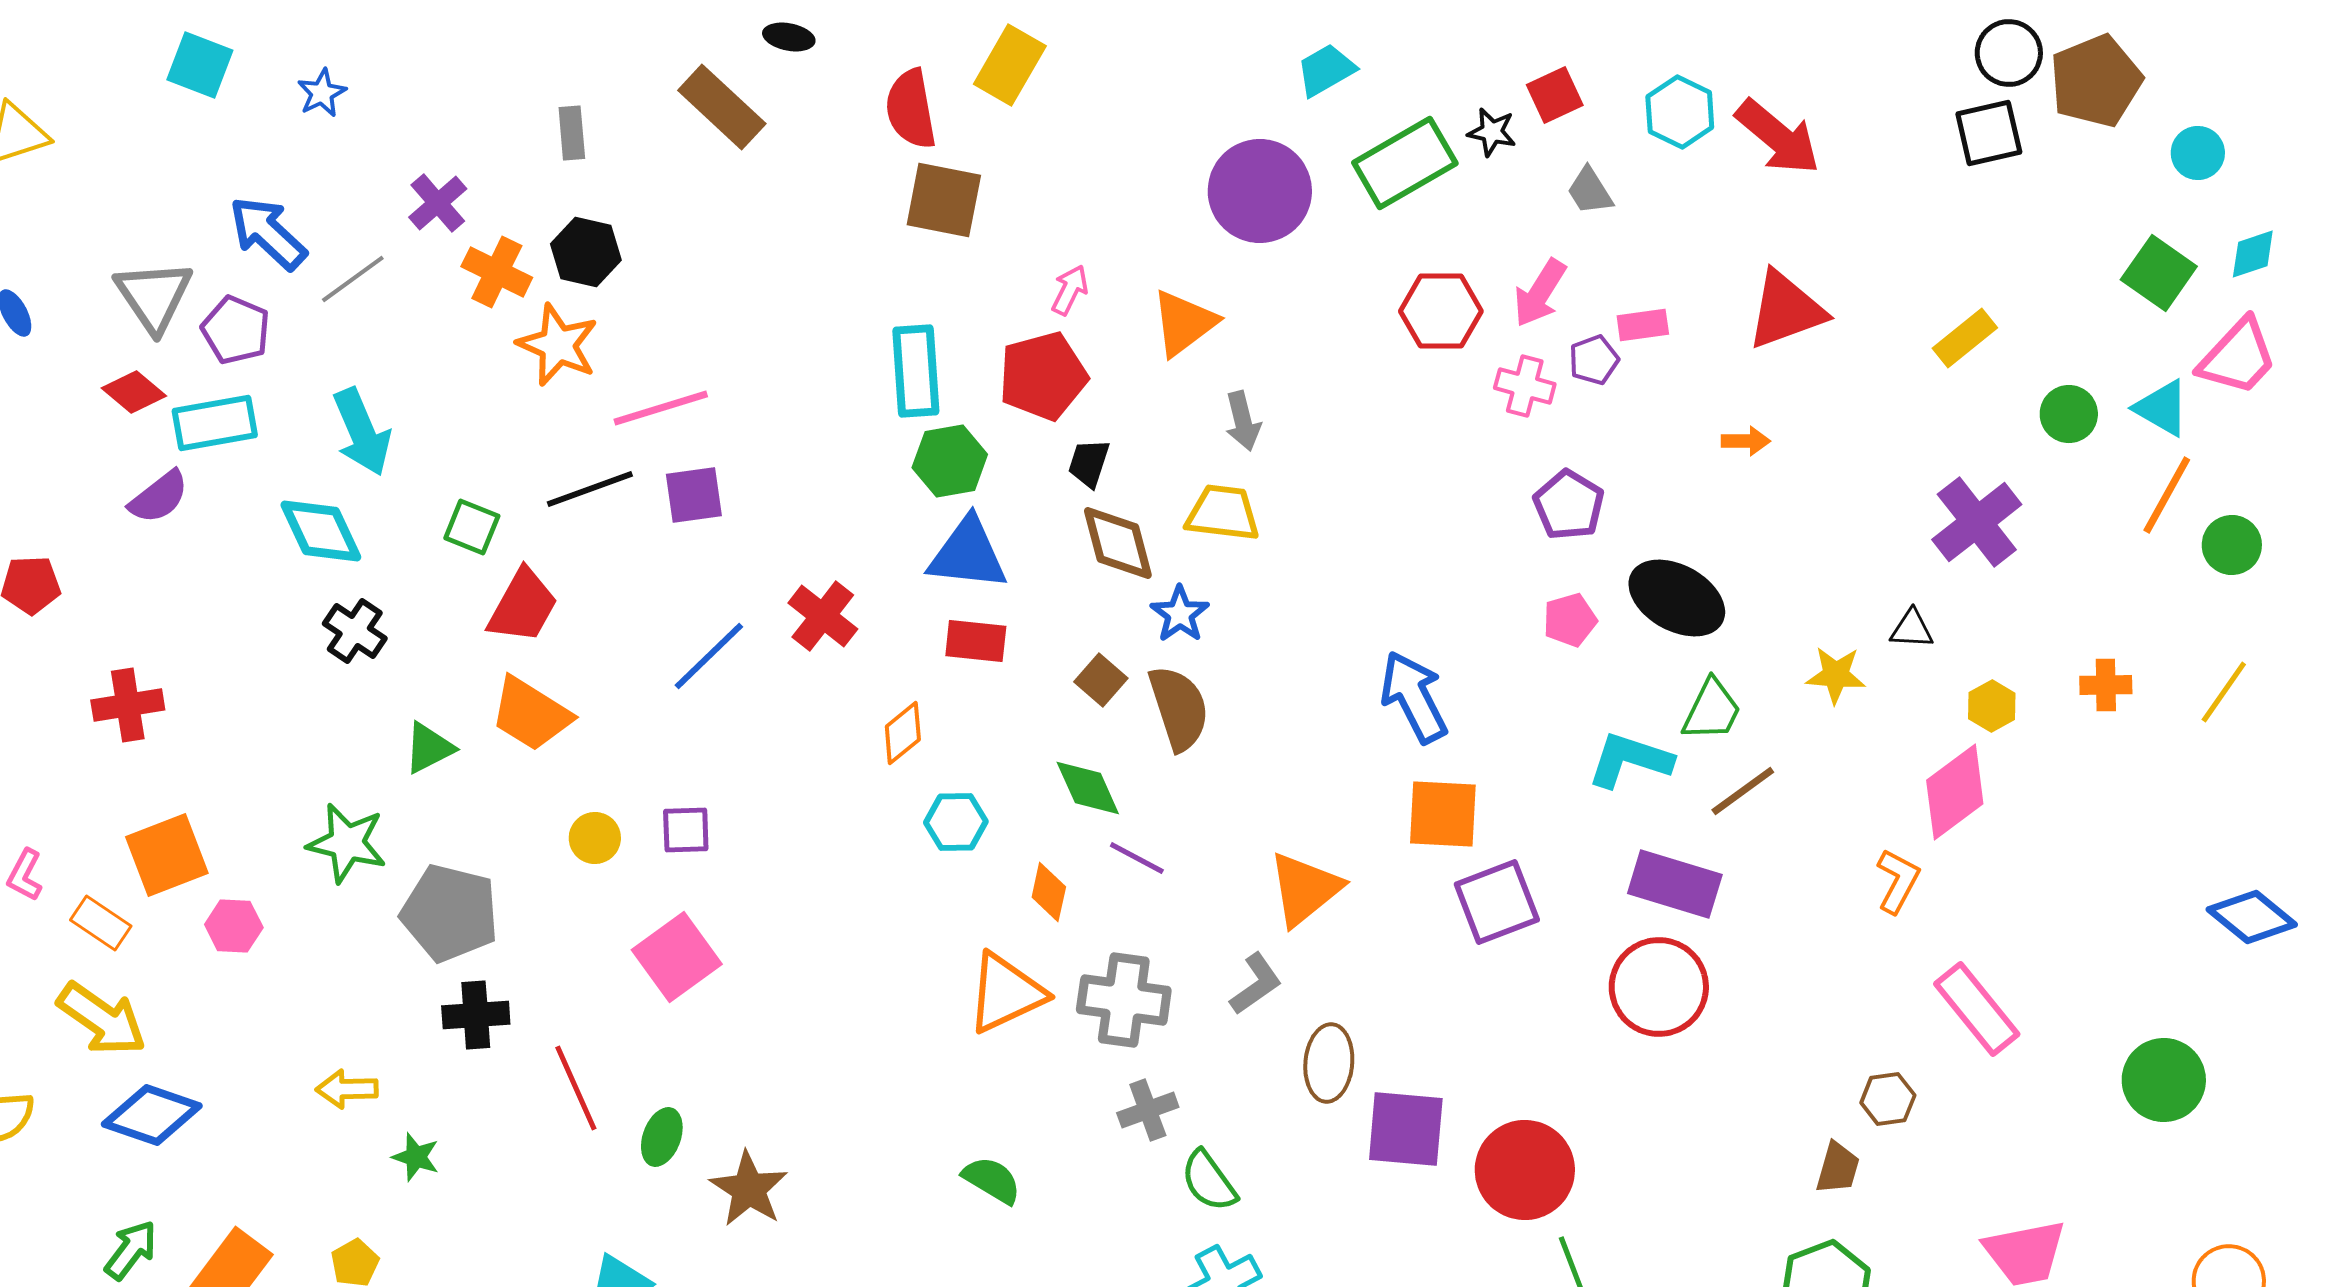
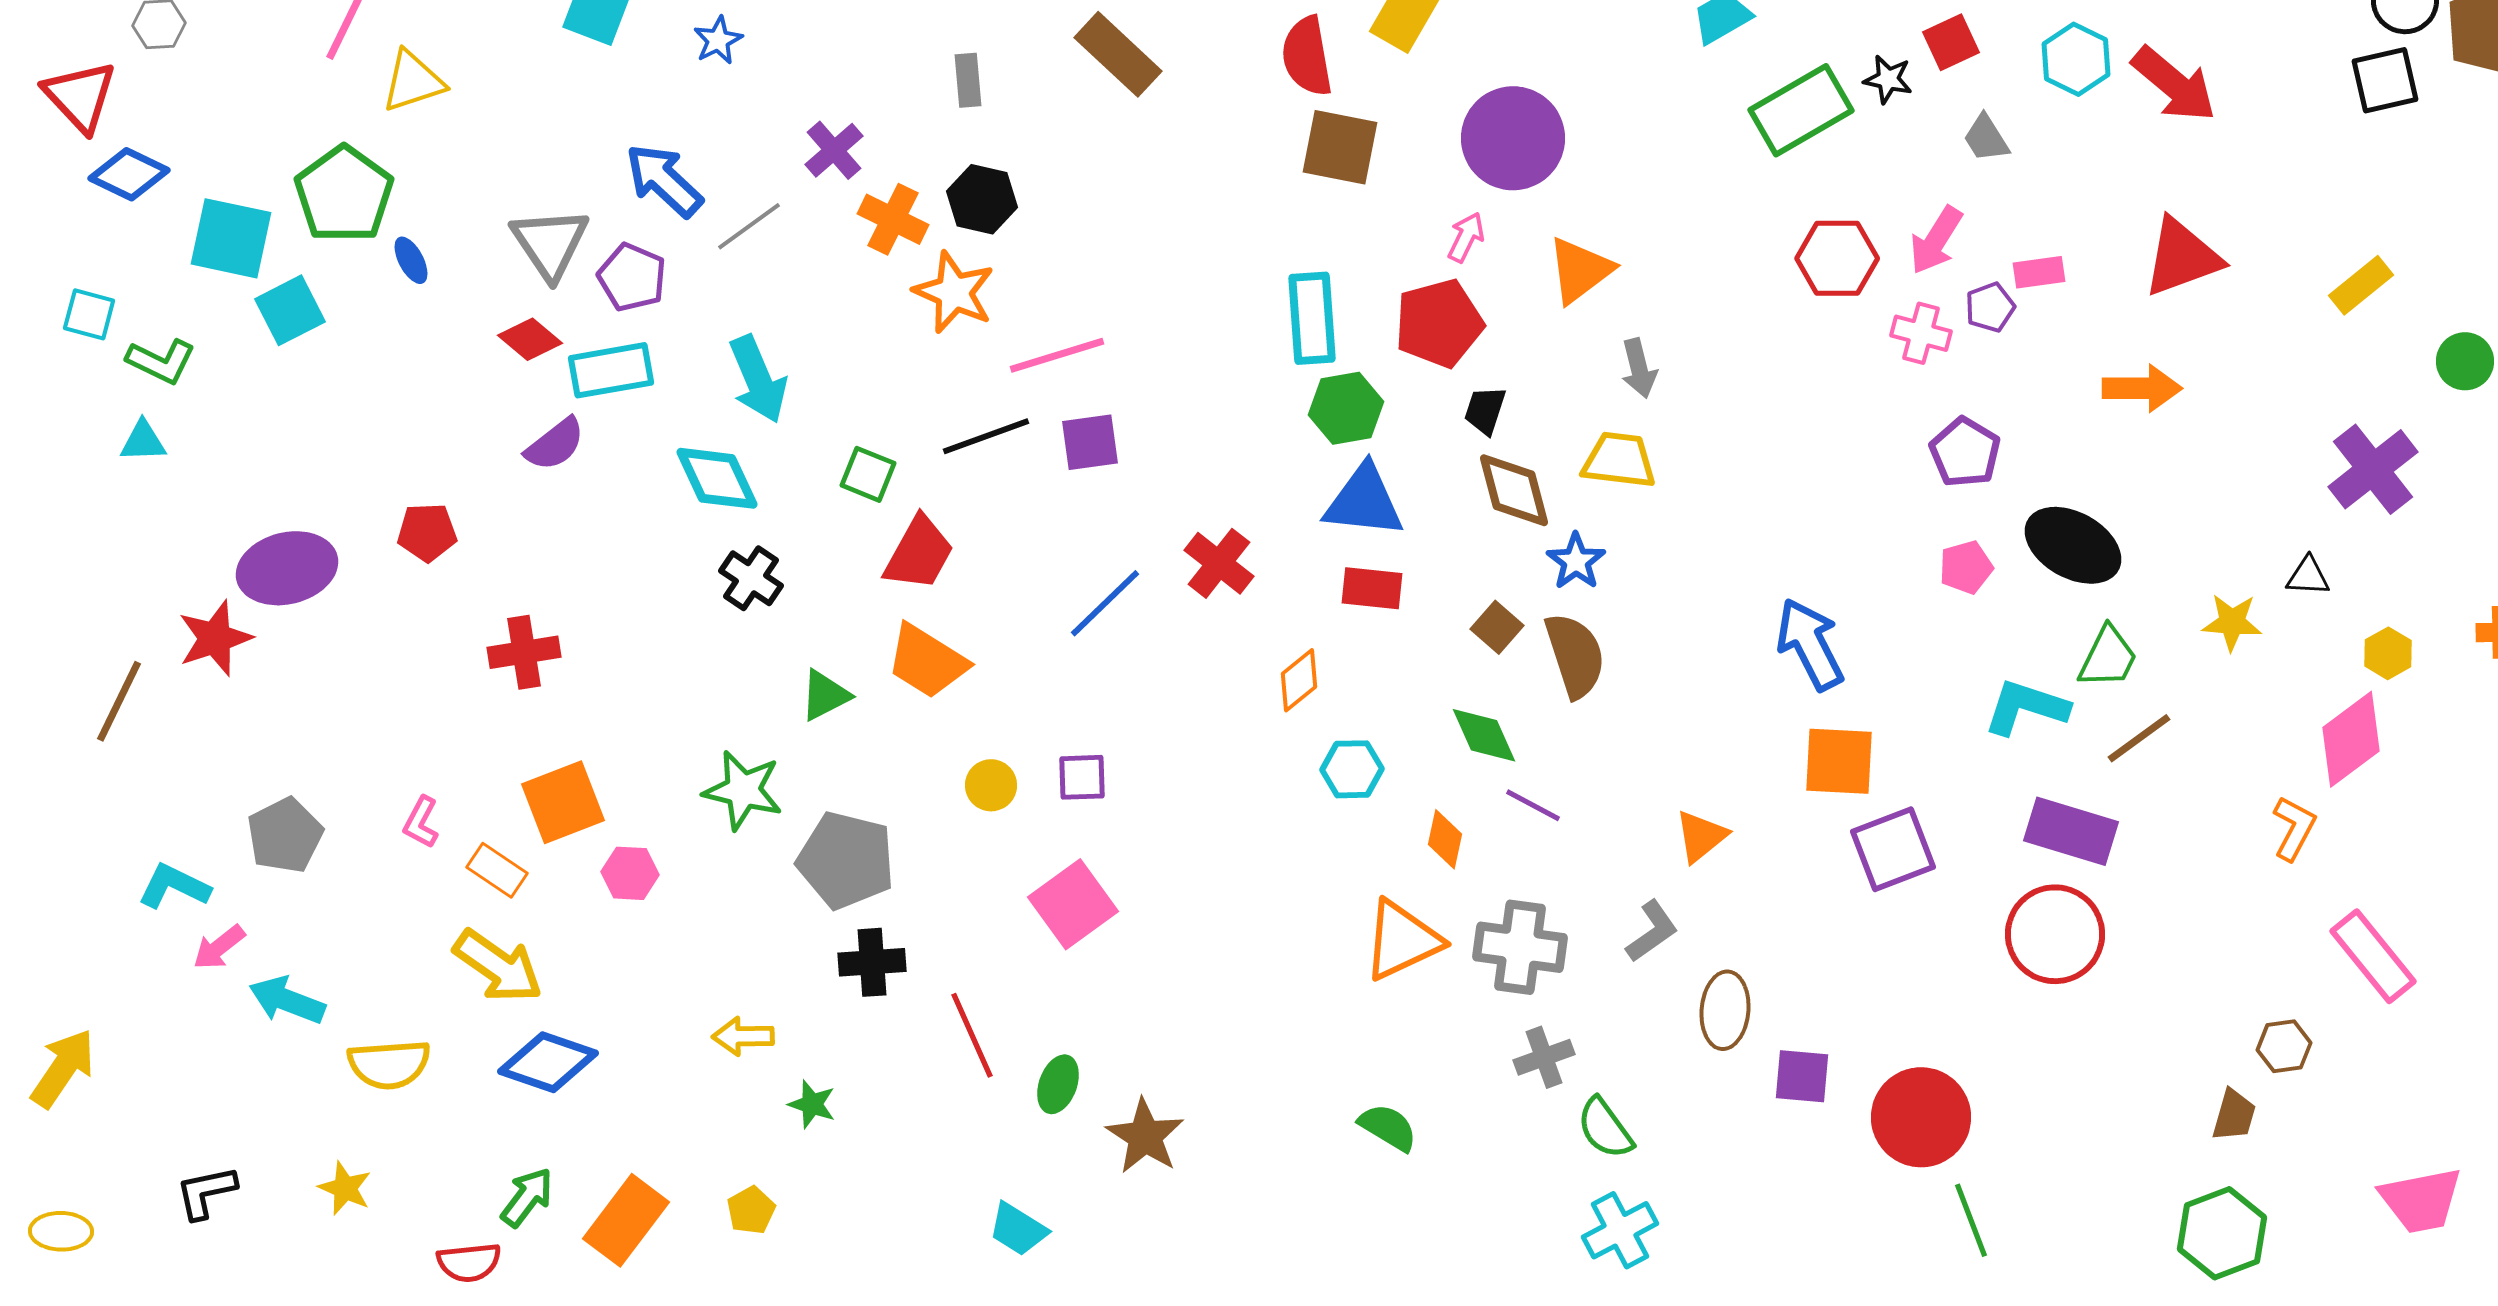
purple circle: (1260, 191) -> (1513, 138), moved
orange arrow: (1746, 441) -> (2142, 388), size x1.6
orange triangle: (1305, 889) -> (1701, 836), size x0.7
purple square: (1406, 1129) -> (1802, 1076), size x0.7

